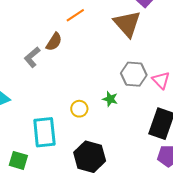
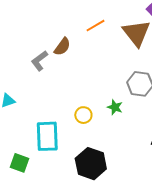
orange line: (75, 15) -> (96, 26), moved

